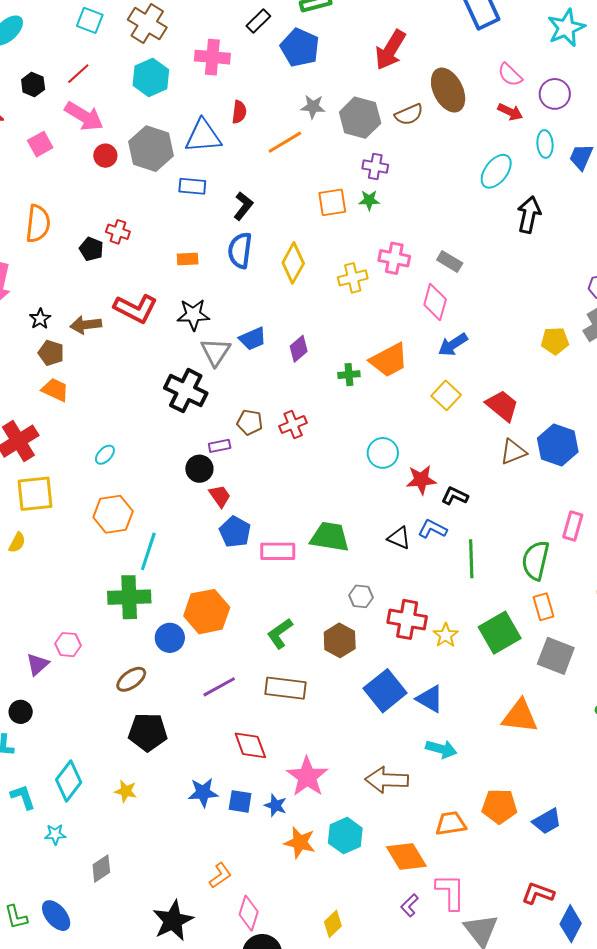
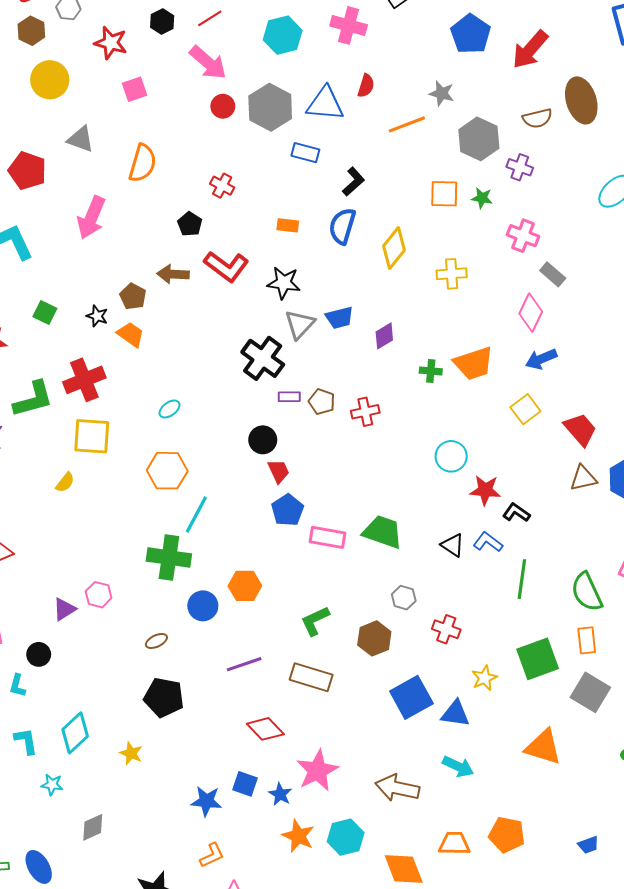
blue pentagon: (300, 48) -> (471, 34), moved
gray hexagon: (360, 118) -> (479, 139), moved
pink square: (40, 144) -> (135, 89), moved
purple cross: (375, 167) -> (520, 167), moved
black pentagon: (91, 249) -> (190, 224), moved
pink cross: (394, 258) -> (523, 236), moved
black star: (40, 319) -> (97, 316), moved, turned -30
purple rectangle: (220, 446) -> (289, 397), moved
green semicircle: (536, 560) -> (587, 592), turned -48
orange hexagon: (207, 612) -> (245, 586), size x0.7
red cross: (407, 619) -> (446, 629), size x0.7
yellow star: (446, 635) -> (484, 678), moved
brown ellipse: (131, 679) -> (156, 641), size x0.7
blue triangle: (430, 699) -> (455, 714), turned -32
red diamond: (250, 745) -> (265, 729), turned -33
blue star: (203, 793) -> (206, 801), moved
blue trapezoid: (547, 821) -> (588, 845), moved, size x0.7

